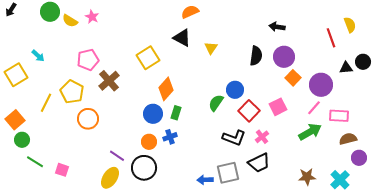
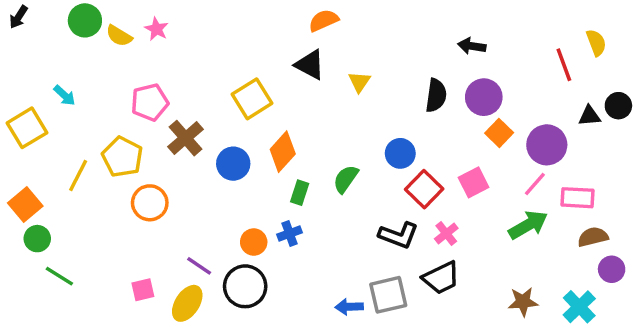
green semicircle: (216, 103) -> (346, 179), moved
blue circle: (153, 114) -> (233, 164), moved
pink square: (62, 170) -> (143, 290), moved, turned -32

